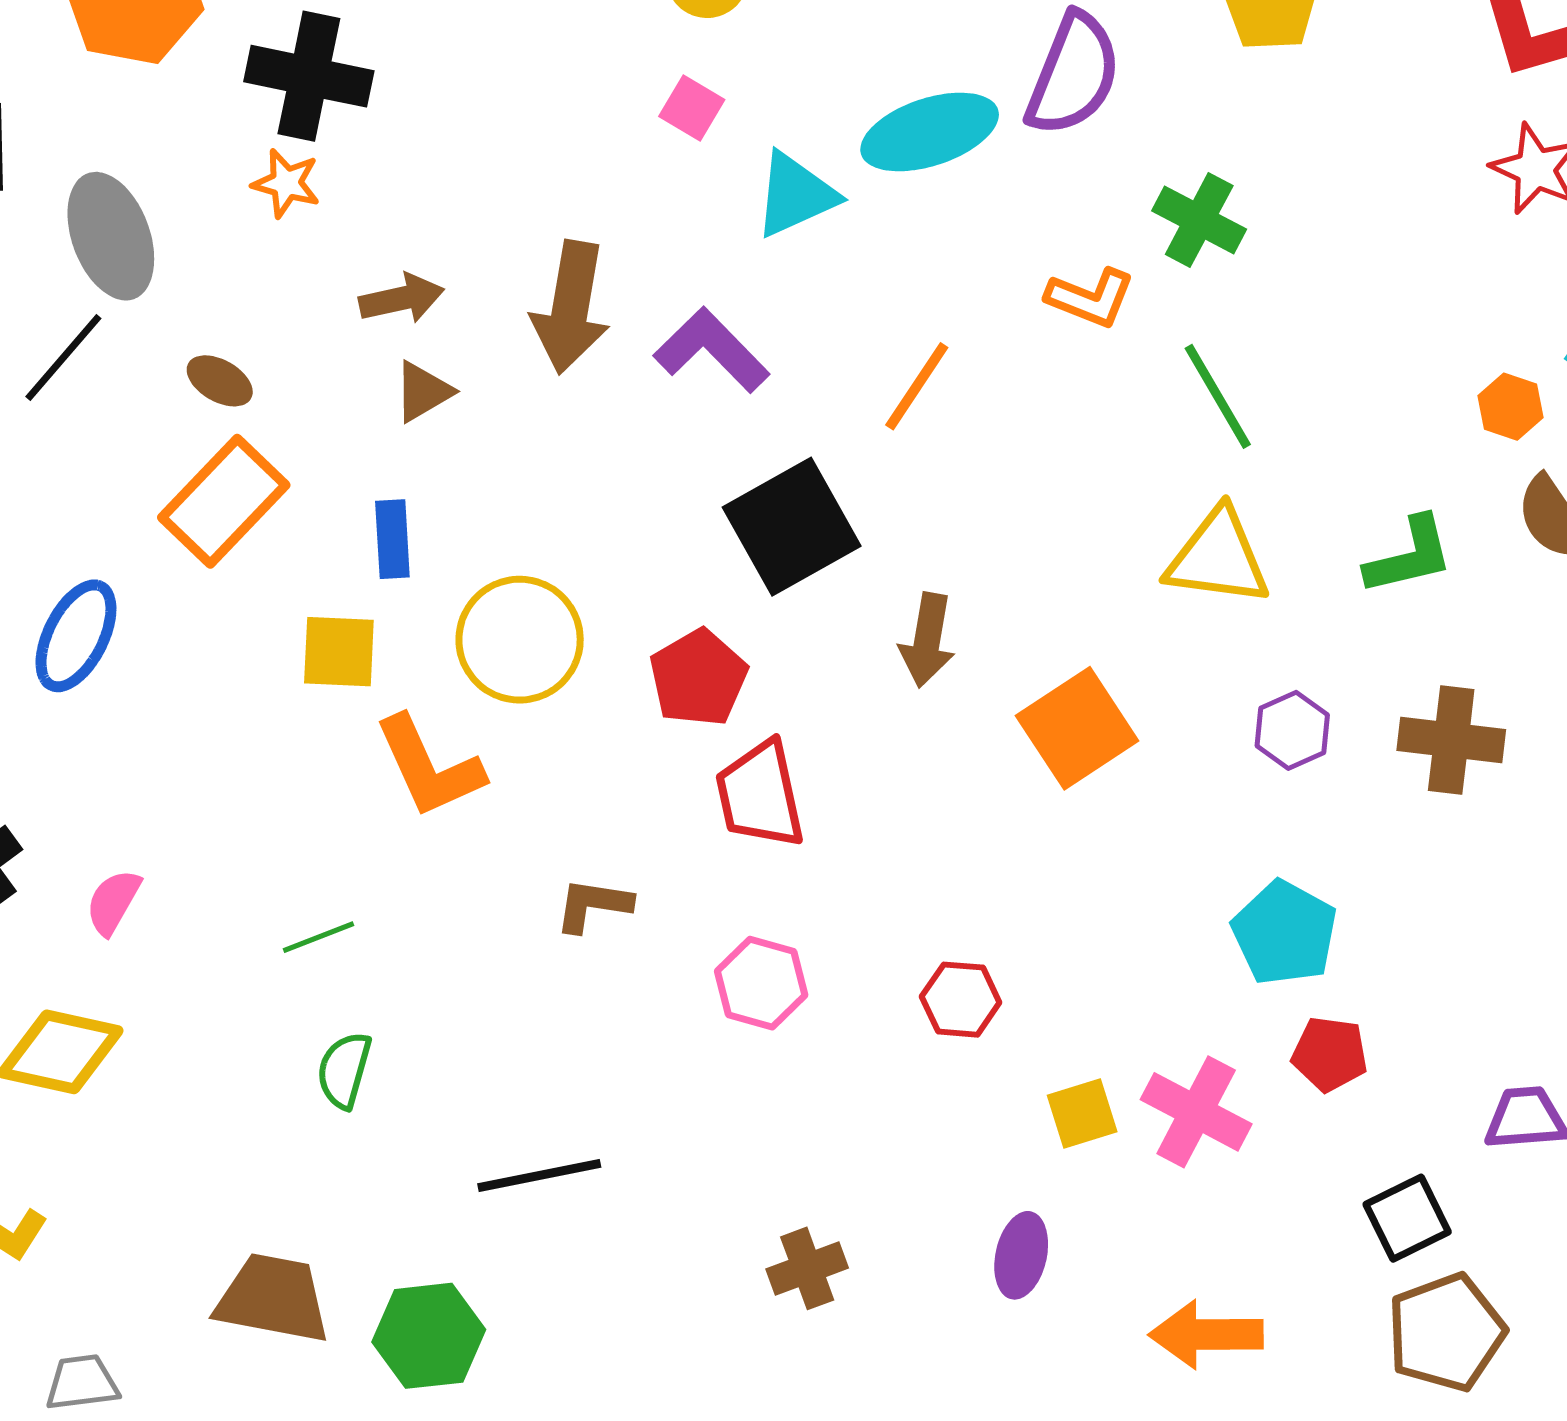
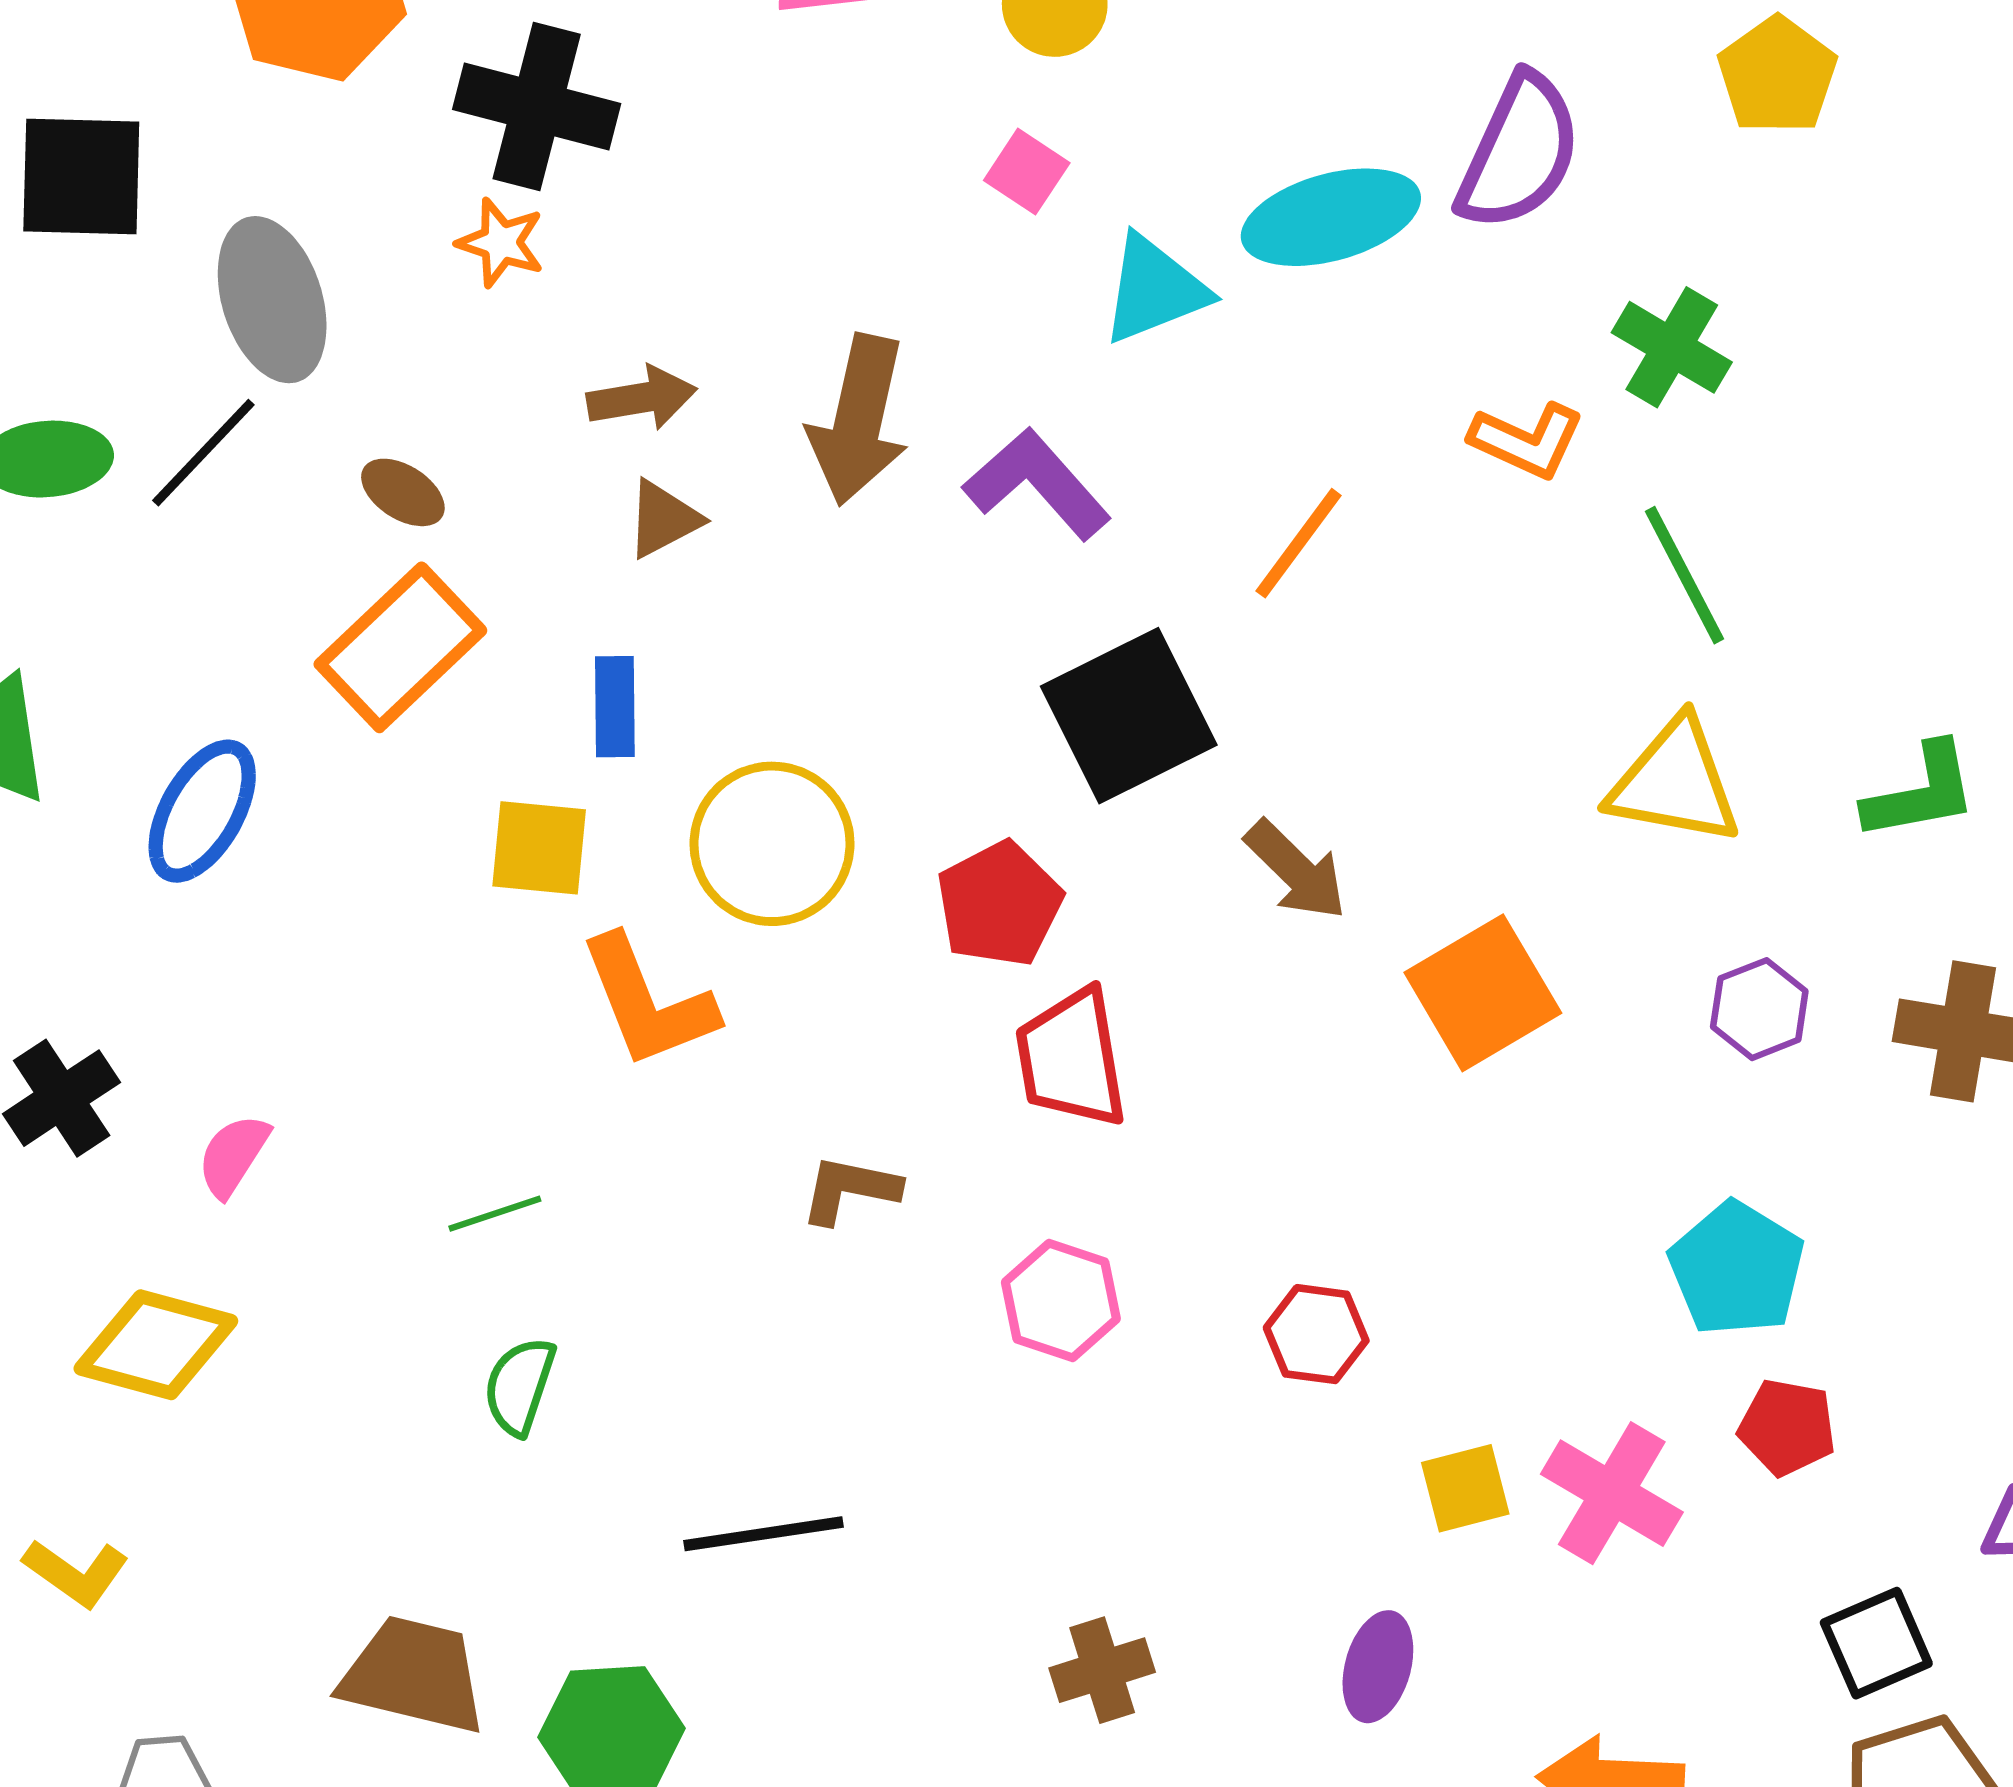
brown arrow: (927, 640) -> (1296, 870), turned -58

